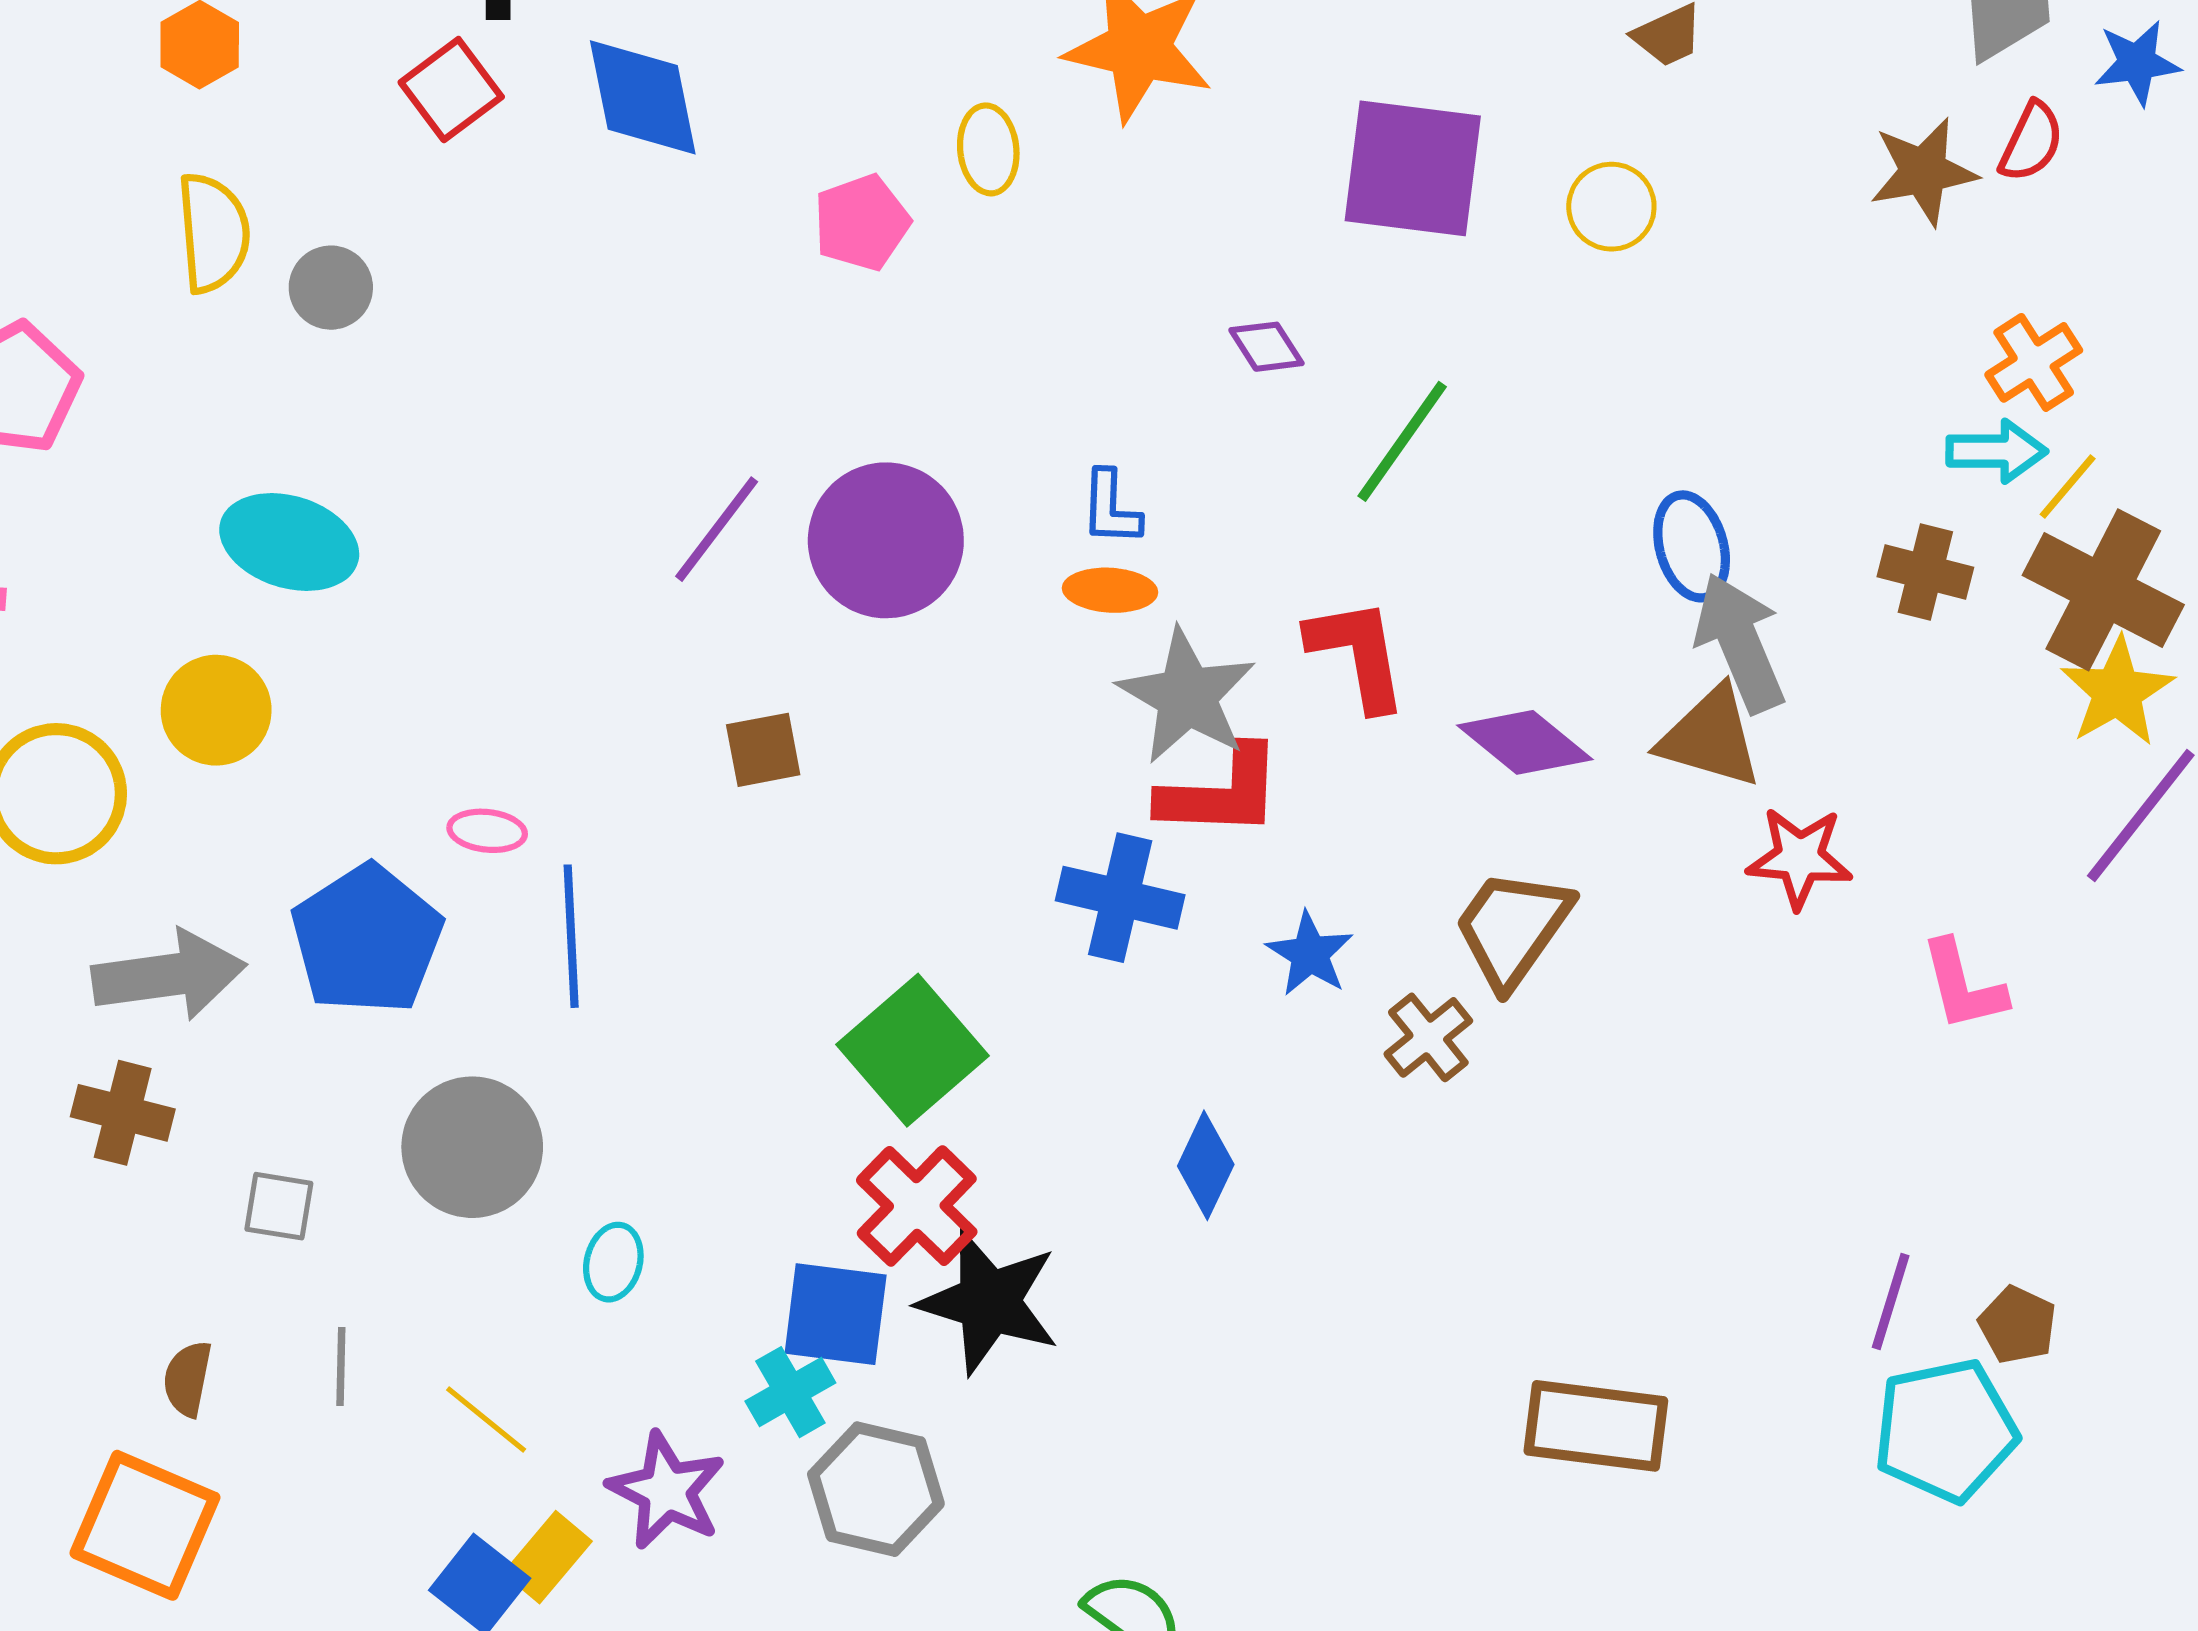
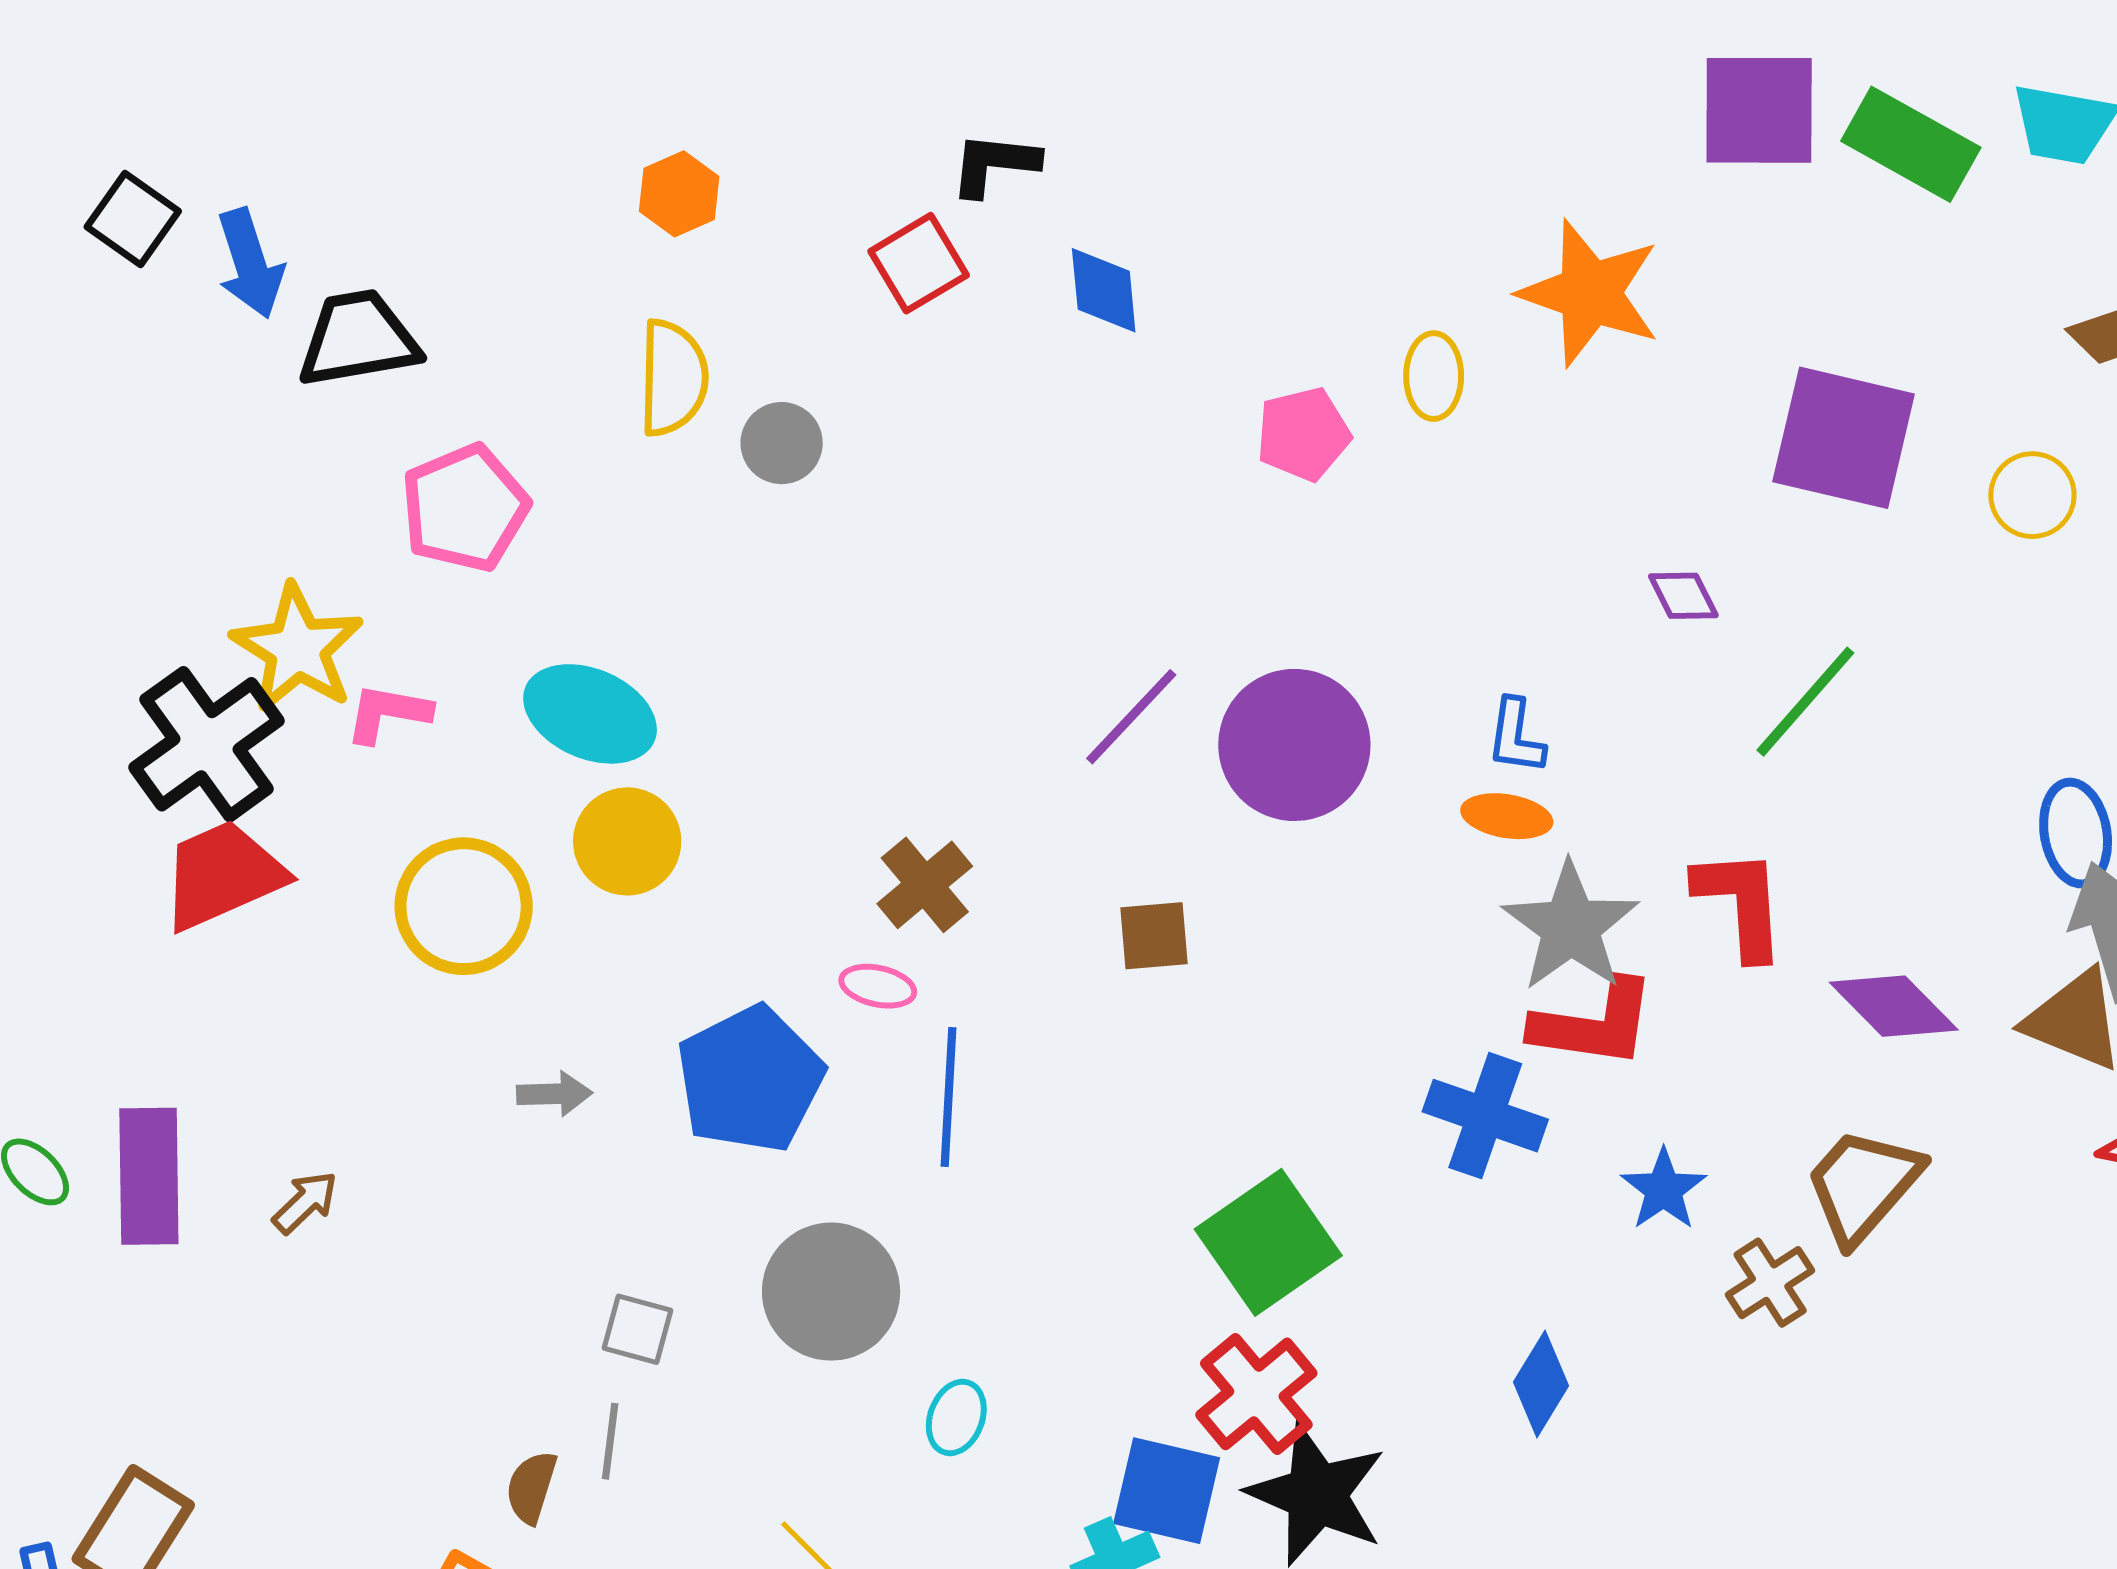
blue diamond: (643, 97) -> (1104, 290), size x0.7
cyan ellipse: (289, 542) -> (590, 714), moved
gray arrow: (169, 975) -> (554, 1094), size x0.5
brown cross: (123, 1113) -> (925, 885), moved, turned 30
gray line: (341, 1366) -> (610, 1441), moved

